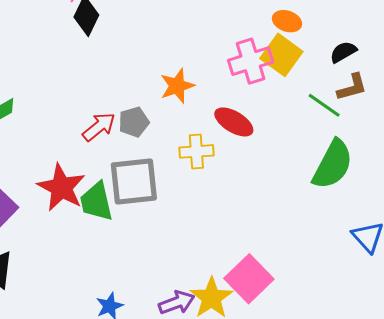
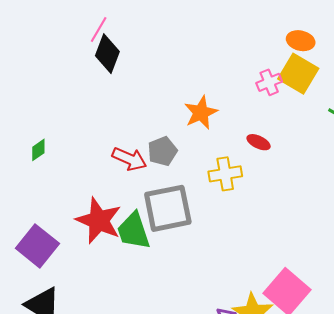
pink cross: (251, 61) -> (269, 82), size x0.6
red ellipse: (234, 122) -> (259, 142), size x0.6
red arrow: (99, 127) -> (129, 159), turned 68

